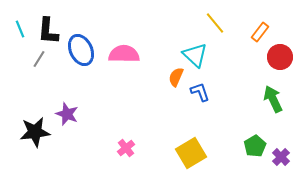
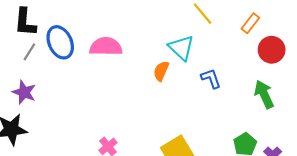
gray line: (39, 59) -> (29, 52), moved
blue L-shape: (200, 92) -> (211, 78), moved
purple star: (67, 114) -> (24, 92), moved

